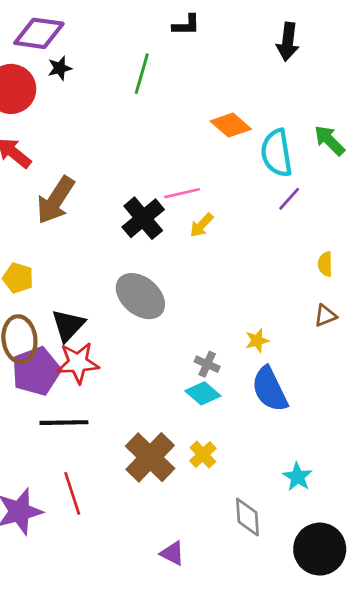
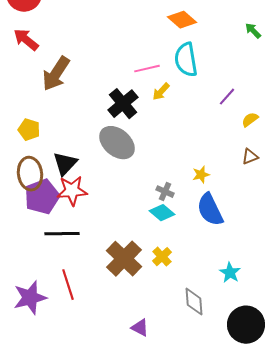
green arrow: (329, 140) -> (253, 31), size x0.7
cyan semicircle: (277, 153) -> (186, 60), moved
purple line: (289, 199) -> (227, 97), moved
black cross: (143, 218) -> (123, 104), moved
yellow semicircle: (325, 264) -> (250, 120), turned 54

